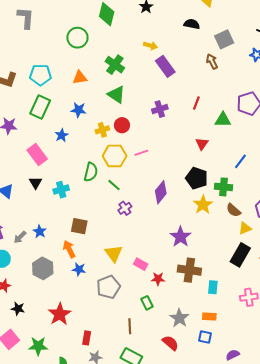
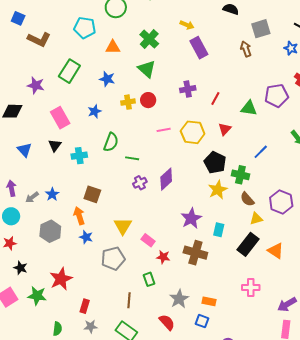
cyan pentagon: (40, 75) -> (85, 28), moved
red line: (196, 103) -> (215, 98), moved
blue star: (62, 135) -> (94, 111), moved
yellow hexagon: (115, 156) -> (193, 132), moved
green line: (114, 185) -> (132, 158), turned -40
purple diamond: (161, 192) -> (166, 179), moved
cyan rectangle: (213, 287) -> (219, 230), moved
green star: (38, 346) -> (37, 296), moved

